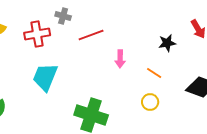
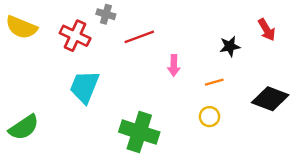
red cross: (37, 34) -> (75, 36), turned 35
orange line: (154, 73) -> (214, 82), turned -49

